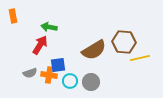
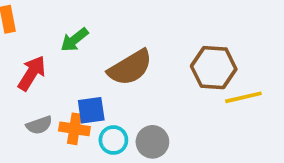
green arrow: (49, 27) -> (74, 40), turned -49
red arrow: (40, 45) -> (32, 73), moved
brown semicircle: (94, 50) -> (130, 68), moved

